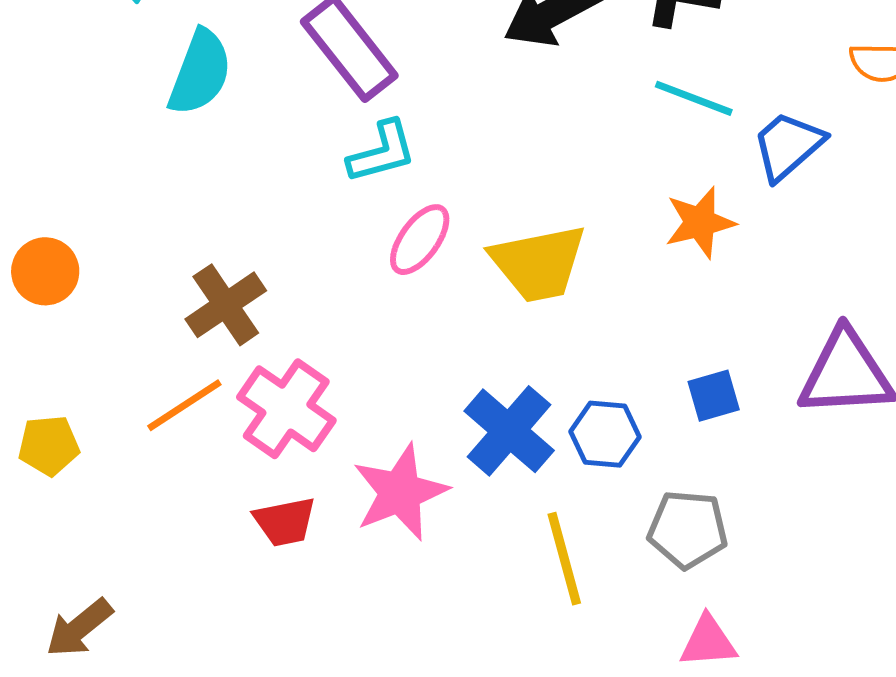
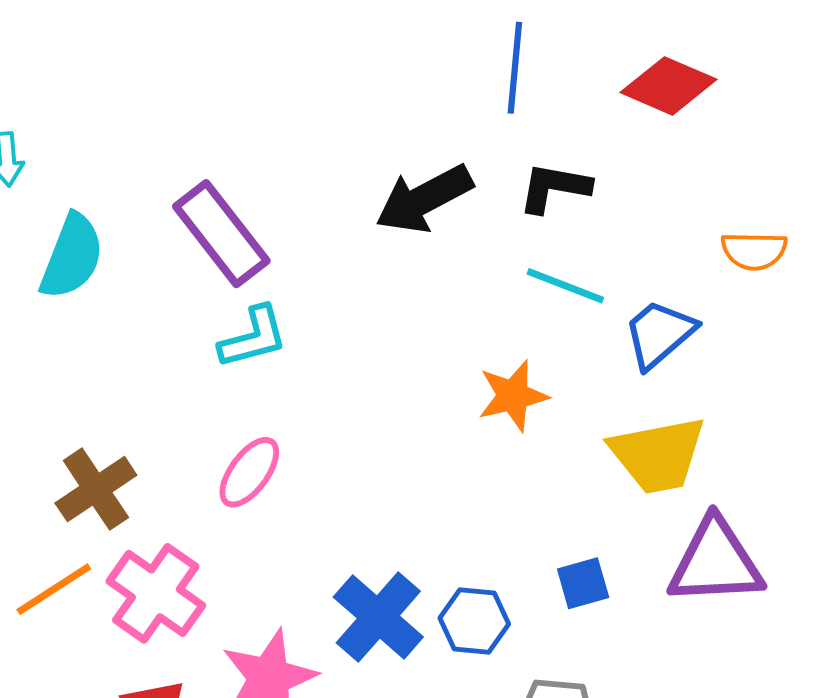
orange star: (700, 222) -> (513, 396), moved
pink ellipse: (420, 240) -> (249, 472), moved
yellow trapezoid: (538, 263) -> (658, 455), moved

